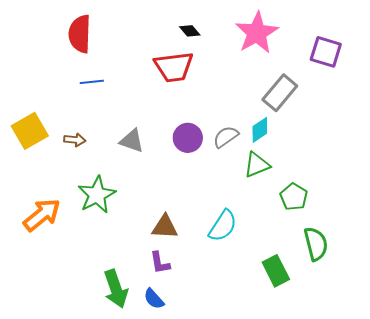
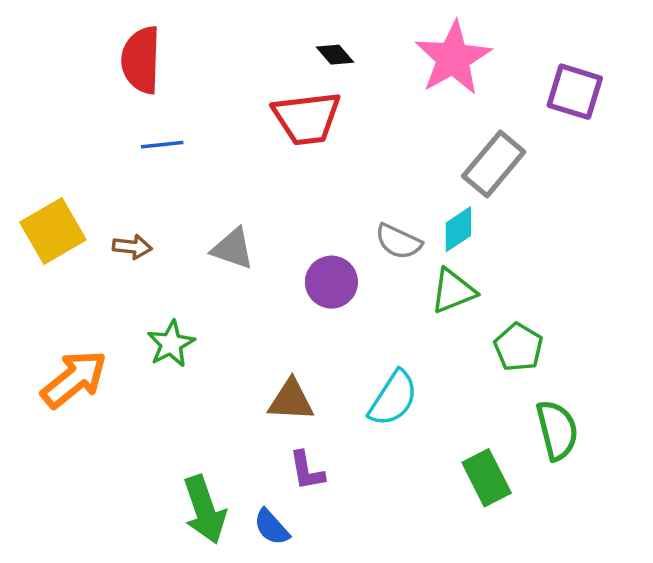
gray semicircle: (226, 137) -> (398, 242), turned -120
purple circle: (188, 138) -> (331, 282), moved
green star: (97, 195) -> (171, 344), size x0.7
purple L-shape: (160, 263) -> (307, 471), moved

